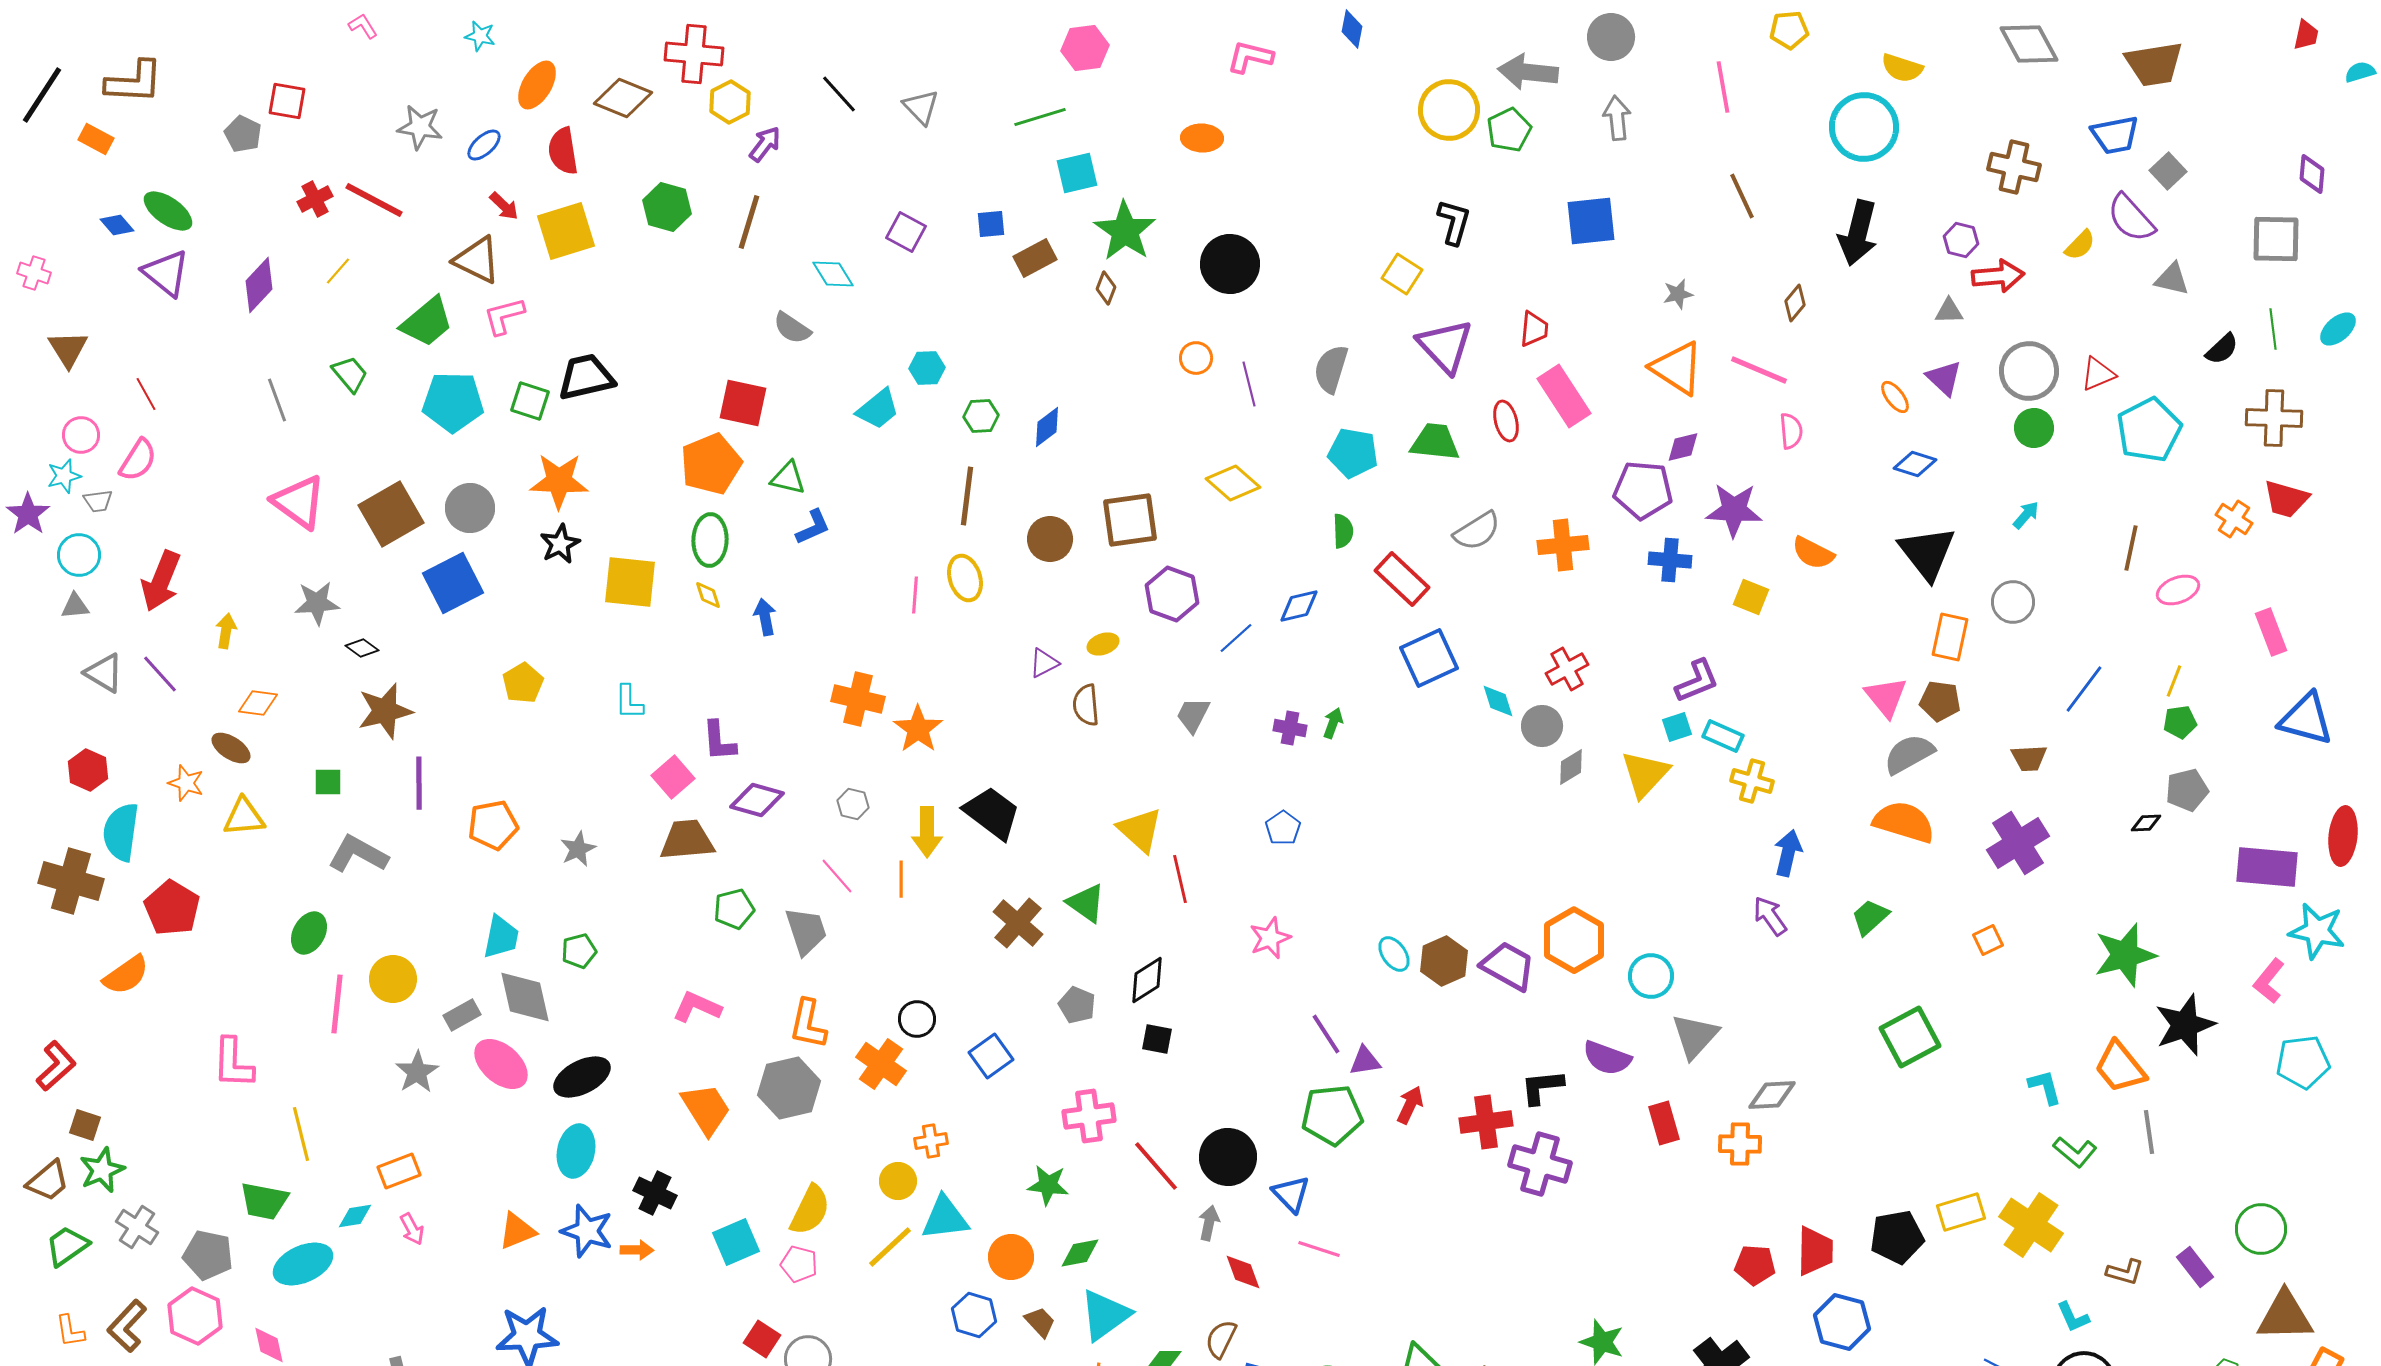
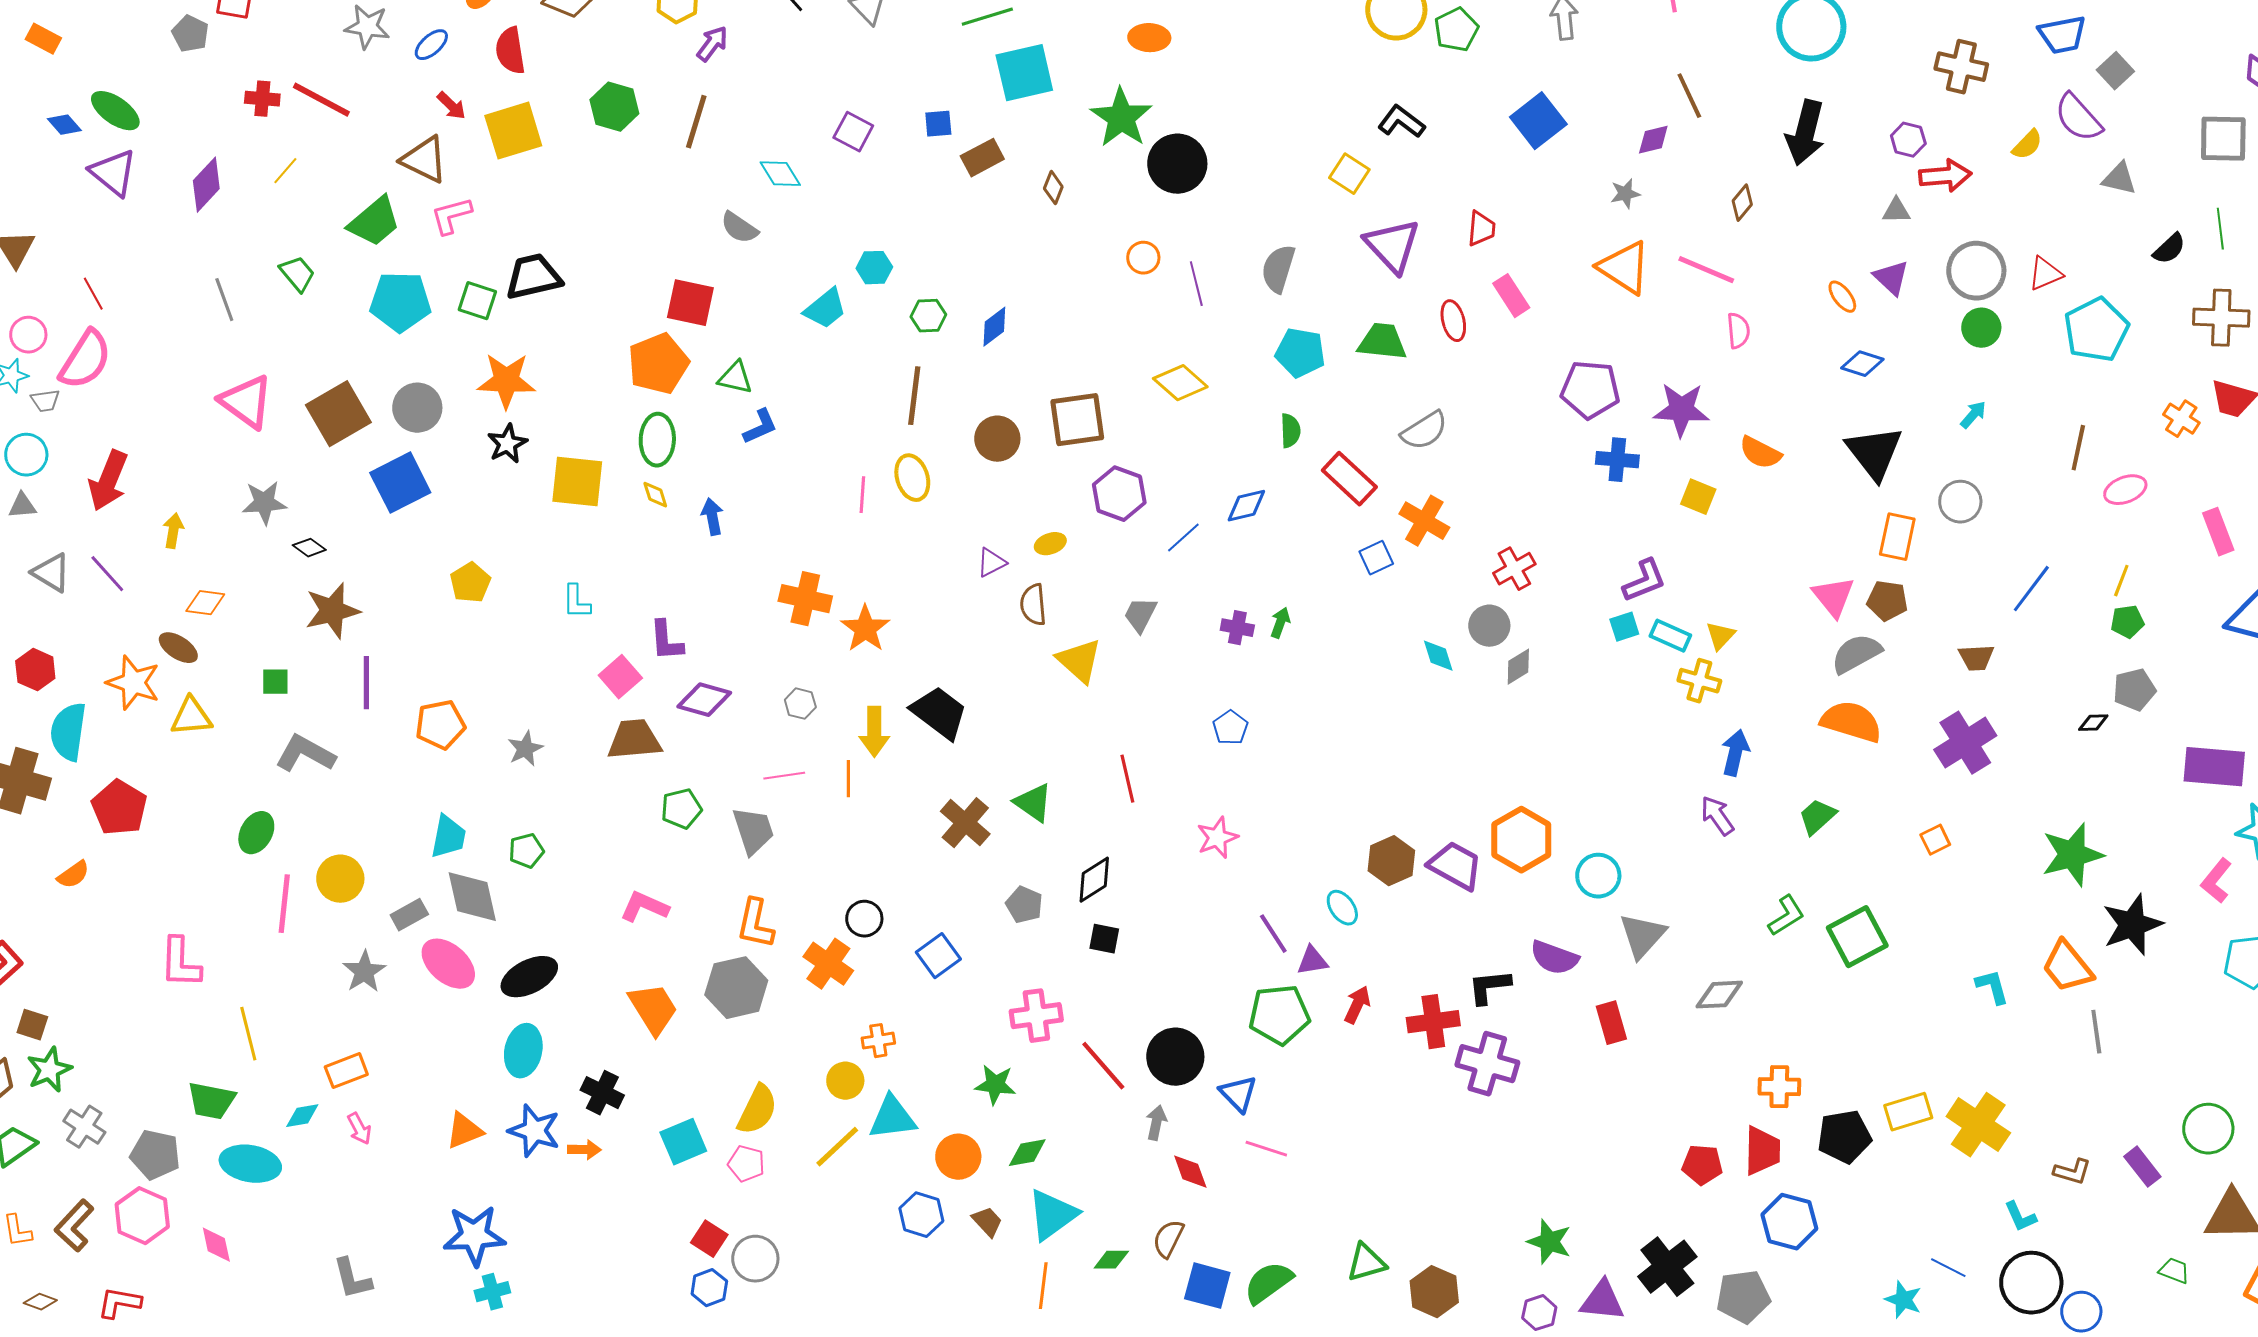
cyan square: (1077, 173) -> (1024, 73), size x1.4
red cross: (315, 199) -> (262, 99), turned 32
blue square: (1591, 221) -> (1538, 121), turned -32
black L-shape: (1454, 222) -> (1401, 122), turned -69
green star: (1125, 231) -> (1121, 118), moved
pink rectangle: (1564, 396) -> (1511, 296), size x0.7
purple diamond: (1683, 447) -> (1653, 140), moved
pink semicircle: (138, 460) -> (85, 360), size x1.4
orange cross: (1563, 545) -> (1424, 521), moved, turned 36
blue square: (1429, 658) -> (1376, 558), size x0.6
cyan diamond: (1498, 701) -> (1438, 656), moved
yellow triangle: (1645, 774) -> (1720, 636), moved, size x0.6
orange star: (186, 783) -> (133, 683), size x1.5
yellow triangle: (1140, 830) -> (1079, 661), moved
pink line: (837, 876) -> (784, 776), turned -57
cyan ellipse: (1394, 954) -> (1342, 908), moved
orange semicircle: (126, 975) -> (73, 875), size x0.7
orange cross: (1740, 1144) -> (1779, 1087), moved
green L-shape: (2075, 1152) -> (1786, 916), moved, turned -72
cyan ellipse: (303, 1264) -> (250, 1164), turned 34

